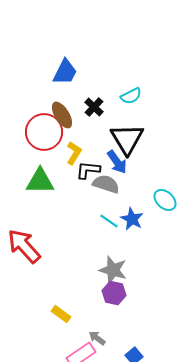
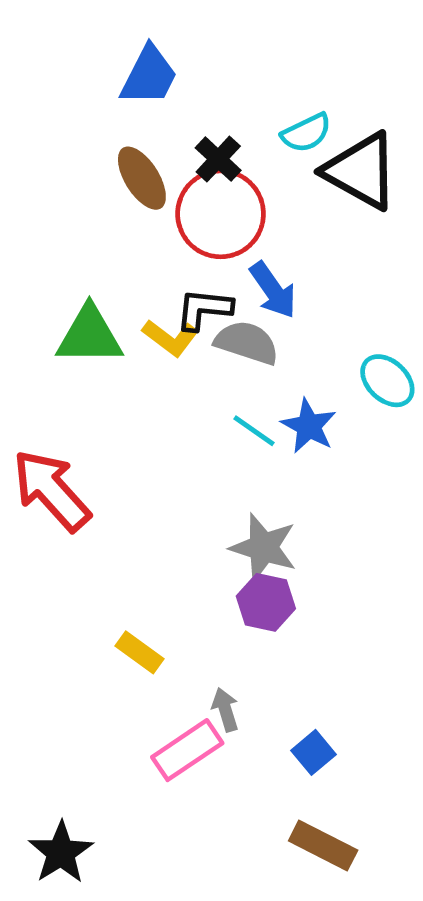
red circle: (44, 132) -> (221, 214), moved
black triangle: (127, 139) -> (361, 171), moved, turned -30
yellow L-shape: (74, 153) -> (171, 338), moved, turned 95
gray arrow: (97, 338) -> (225, 710), turned 36

